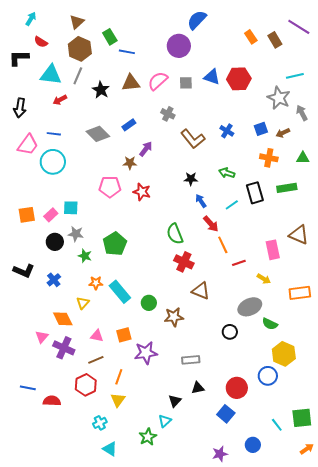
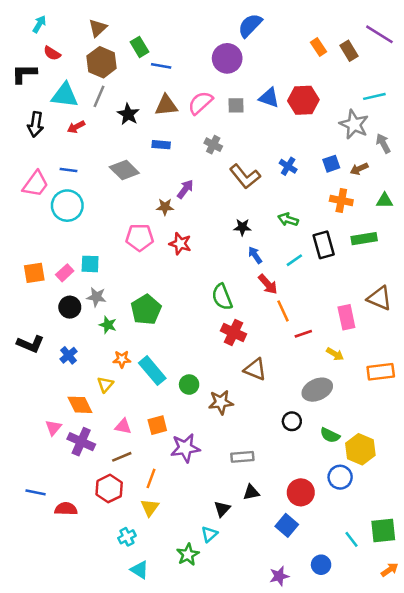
black arrow: (20, 108) -> (36, 124), moved
blue rectangle: (129, 125) -> (161, 145), moved, turned 40
green semicircle: (270, 324) -> (330, 435), moved

